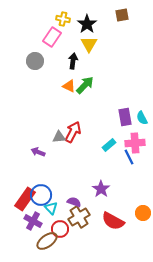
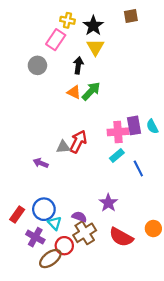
pink cross: (135, 143) -> (118, 132), moved
red rectangle: (25, 199) -> (17, 215), moved, size x0.7

